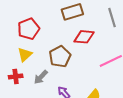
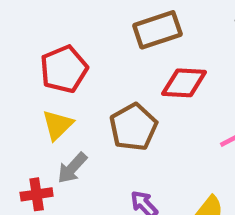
red cross: (16, 76) -> (37, 194), moved
gray arrow: (41, 77) -> (72, 168), moved

